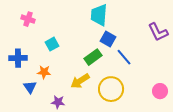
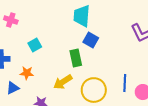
green rectangle: (93, 57) -> (76, 58), turned -66
blue line: (124, 57) -> (125, 83), moved, turned 42
blue triangle: (30, 87) -> (13, 88), turned 40

